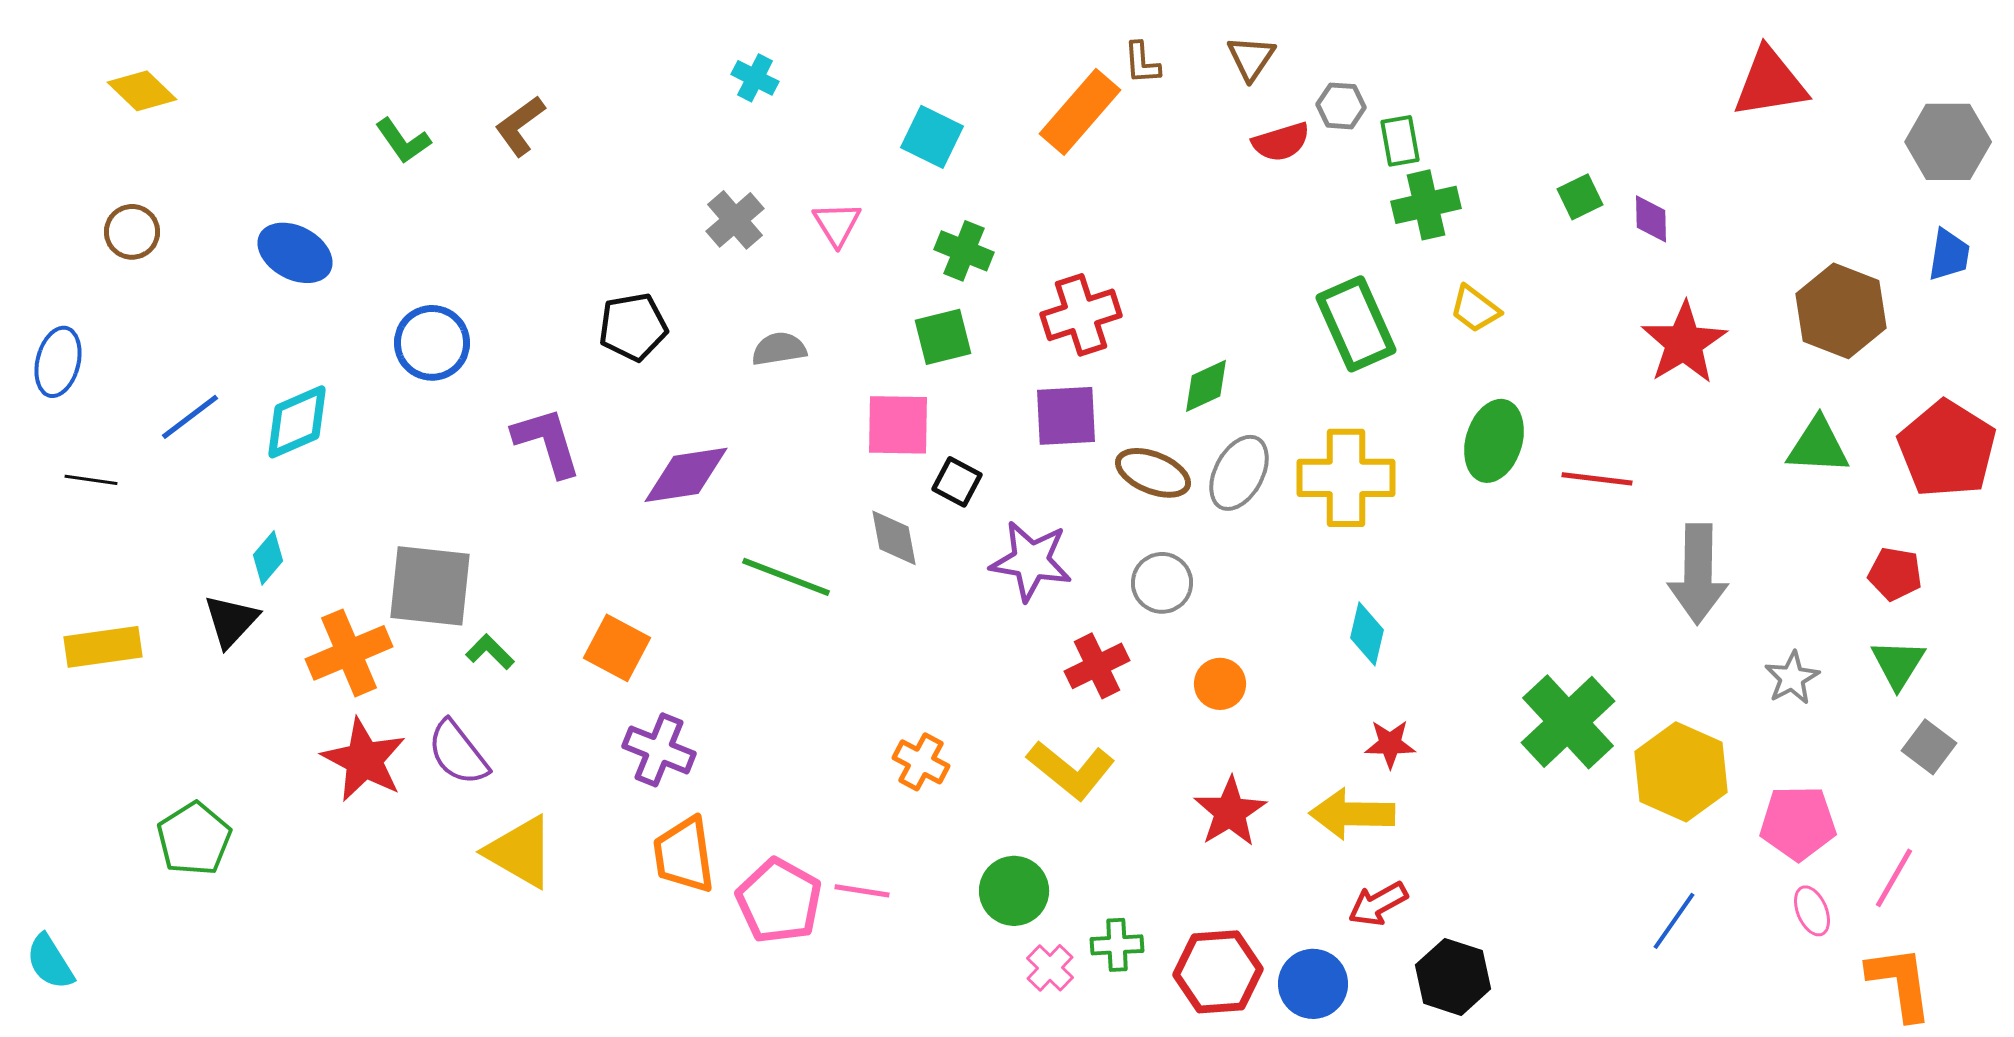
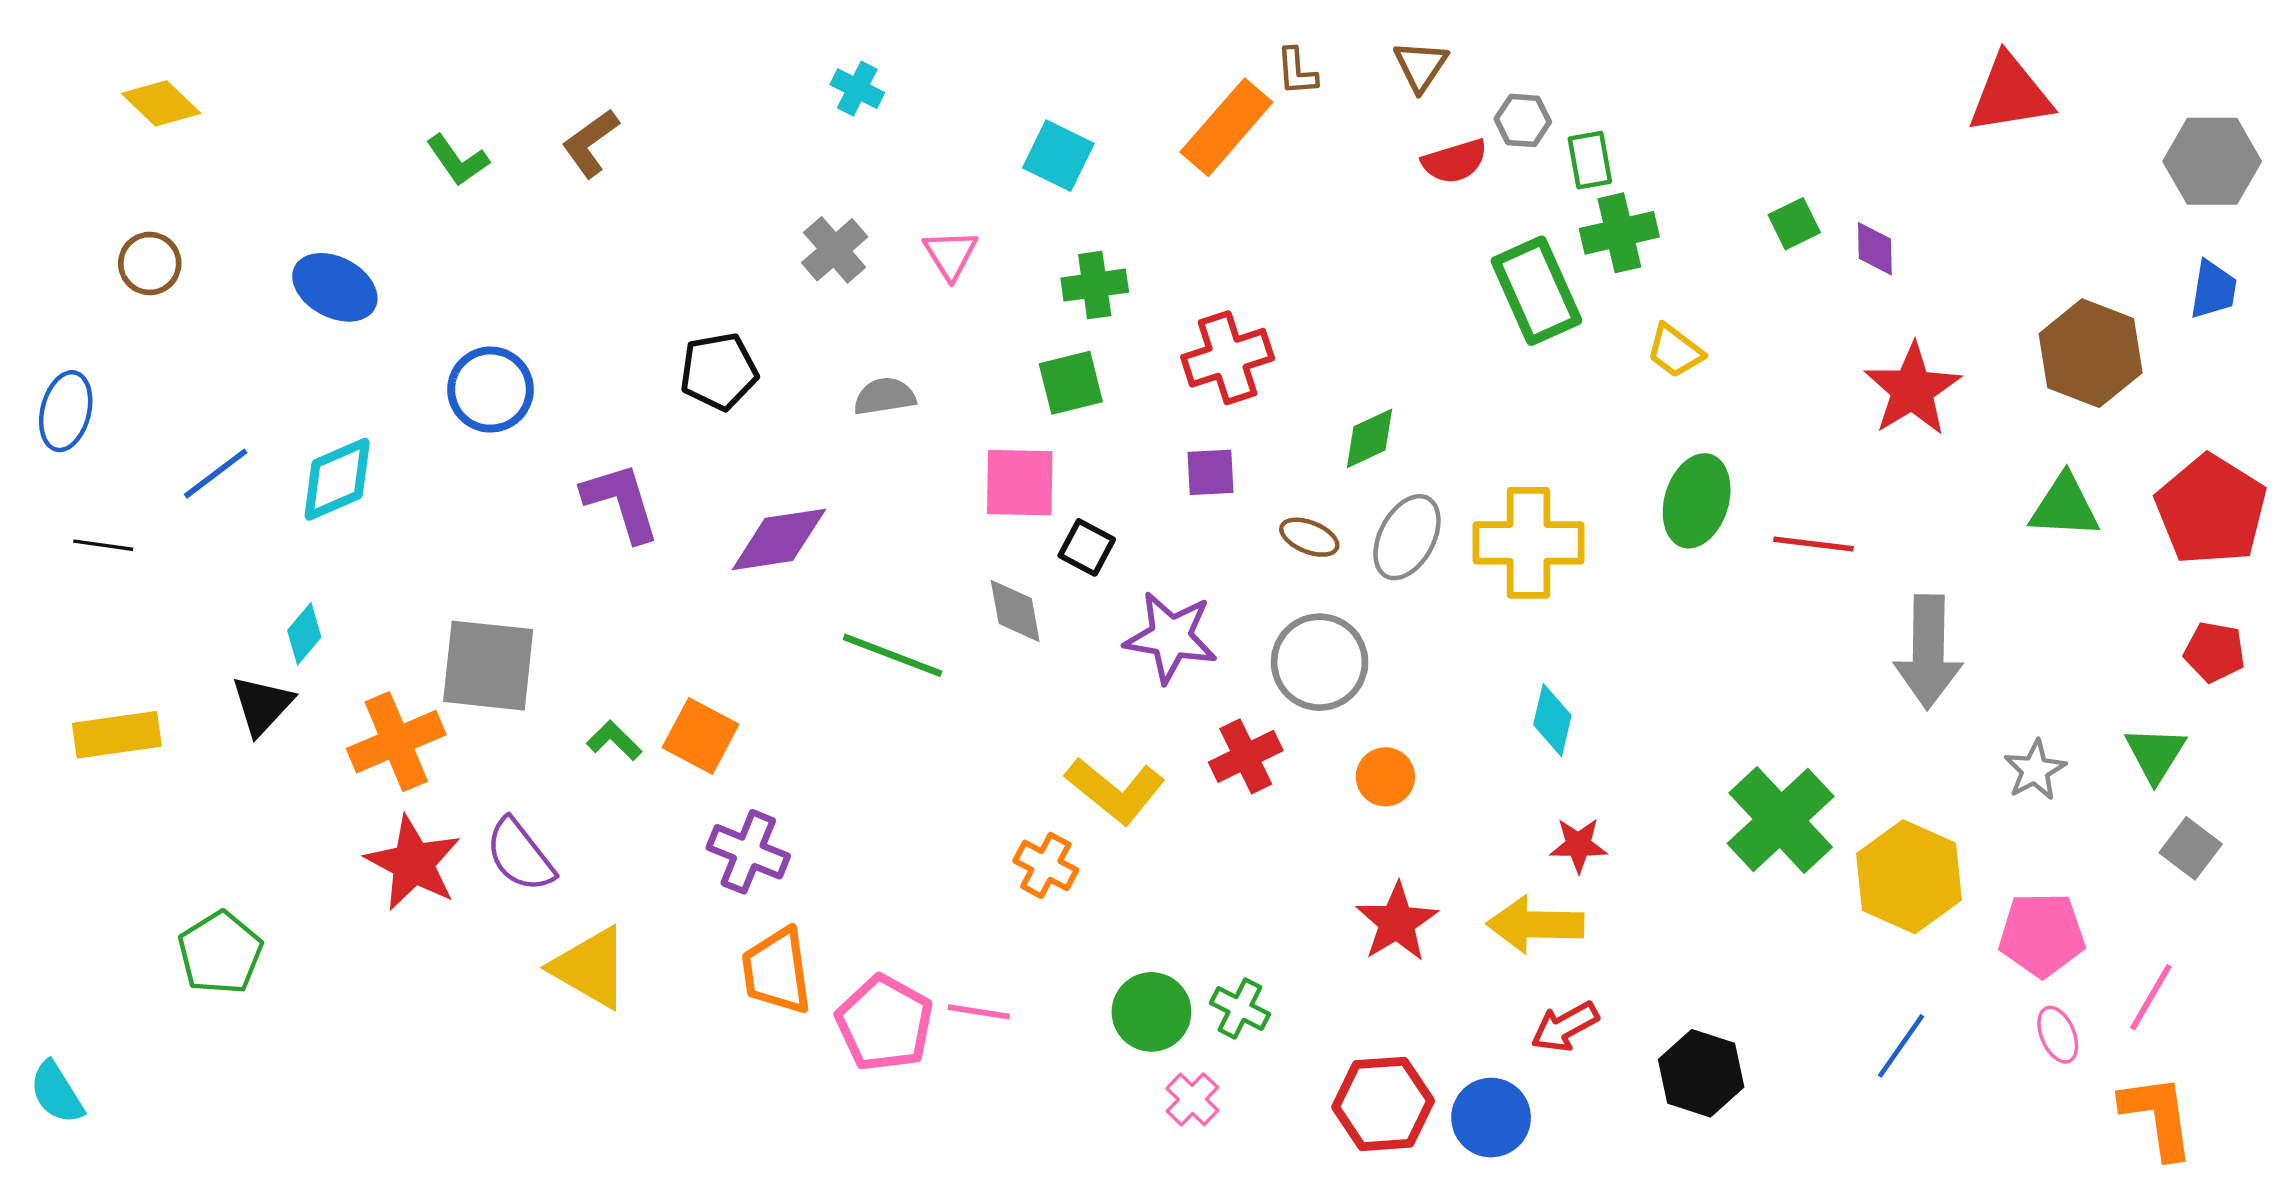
green cross: (964, 251) -> (1095, 285), turned -30
green rectangle: (1356, 324) -> (1536, 291), moved
purple square: (1066, 416) -> (1211, 472), size x0.7
brown ellipse: (1153, 473) -> (1309, 537), size x0.7
red pentagon: (1895, 574) -> (2214, 652), moved
gray circle: (1162, 583) -> (1320, 662), size x1.4
green L-shape: (490, 652) -> (614, 740), moved
yellow L-shape: (1071, 770) -> (1115, 790), moved
green cross: (1117, 945) -> (1240, 1009), moved, turned 30
black hexagon: (1453, 977) -> (1701, 1073), moved

